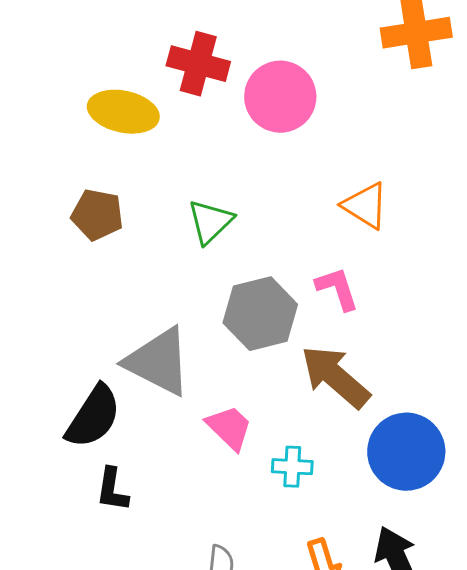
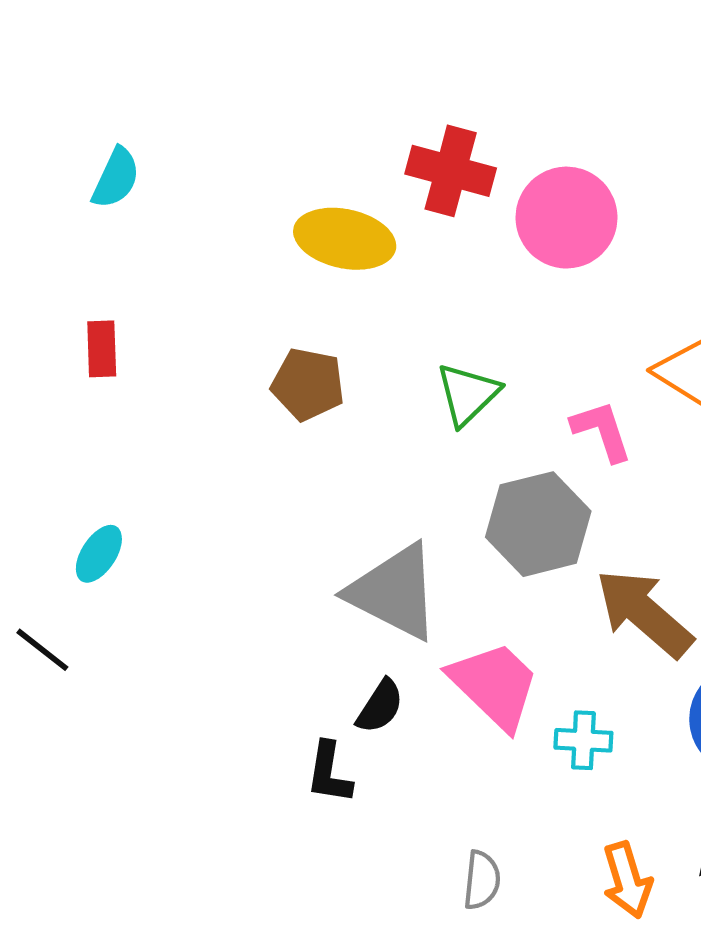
pink L-shape: (337, 289) -> (602, 431), moved
black semicircle: (93, 417) -> (380, 706), moved, size x0.6
pink trapezoid: (229, 428) -> (494, 685), size x1.4

